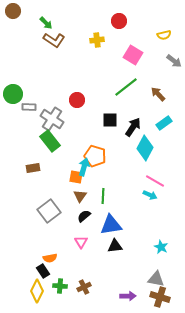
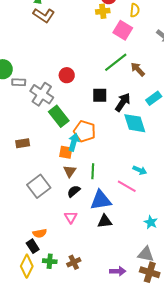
yellow semicircle: (164, 35) -> (135, 10), moved, turned -72
yellow cross: (97, 40) -> (103, 11), moved
brown arrow: (158, 94) -> (138, 69), moved
green rectangle: (50, 141) -> (59, 116), moved
cyan diamond: (145, 148) -> (135, 123), turned -45
pink line: (155, 181) -> (127, 186), moved

